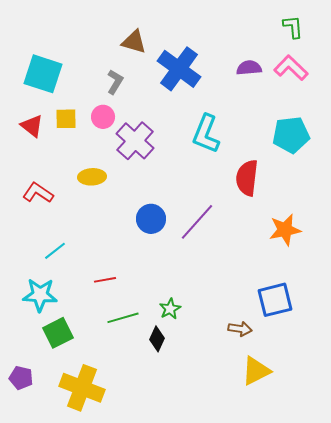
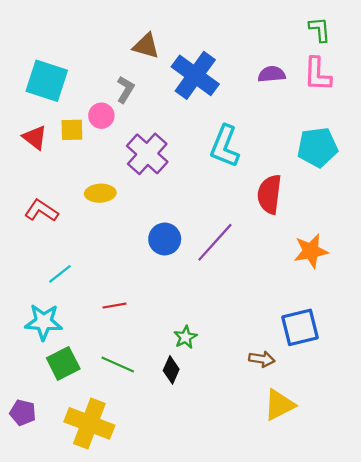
pink L-shape: (291, 68) -> (317, 74), turned -132
pink circle: (103, 117) -> (101, 116), moved
green line: (123, 318) -> (118, 364), moved, turned 40

